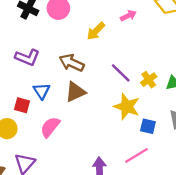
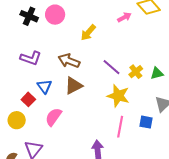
pink arrow: (128, 16) -> (124, 17), moved
red square: (22, 105) -> (28, 99), turned 32
blue square: (148, 126) -> (146, 122), moved
pink line: (137, 155) -> (120, 127), moved, turned -45

